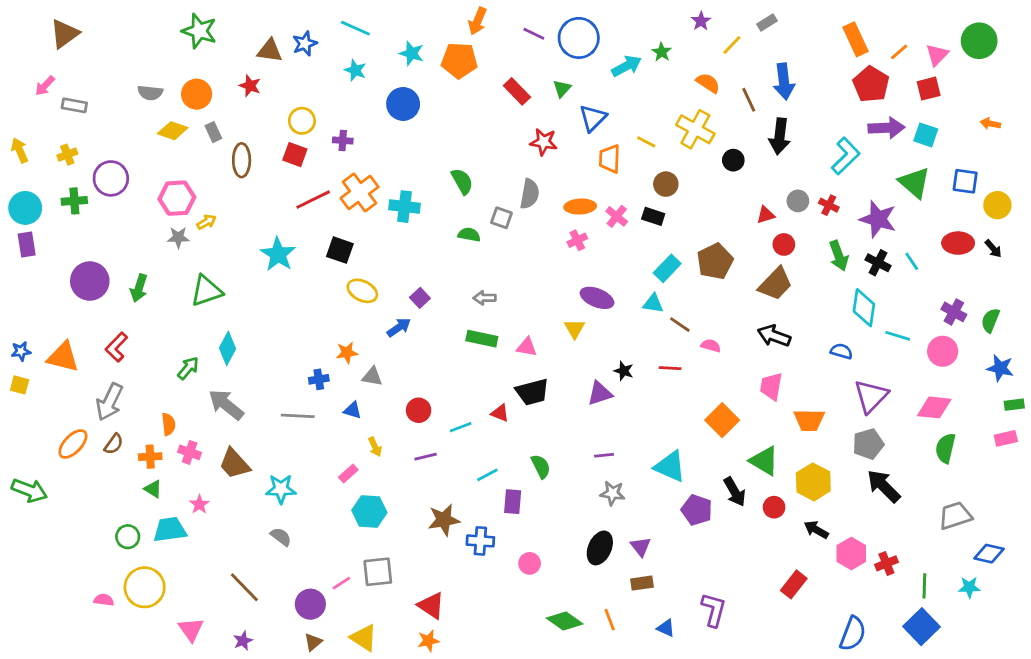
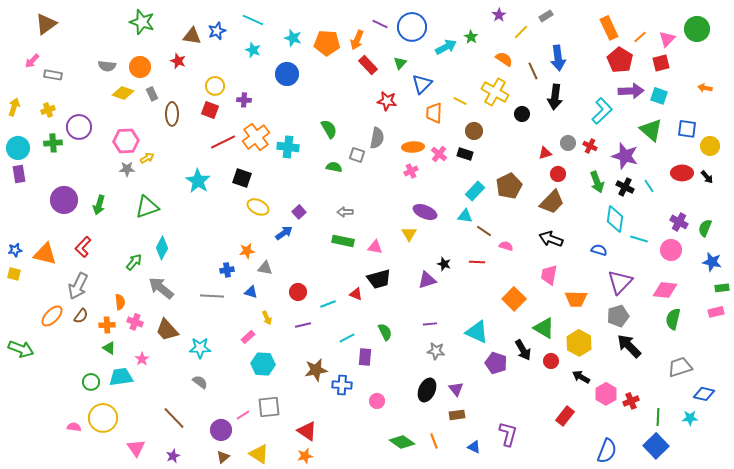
orange arrow: (478, 21) -> (357, 40), moved
yellow arrow: (20, 150) -> (14, 107), turned 42

